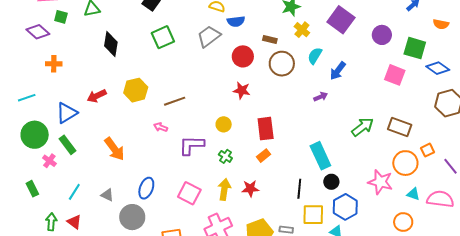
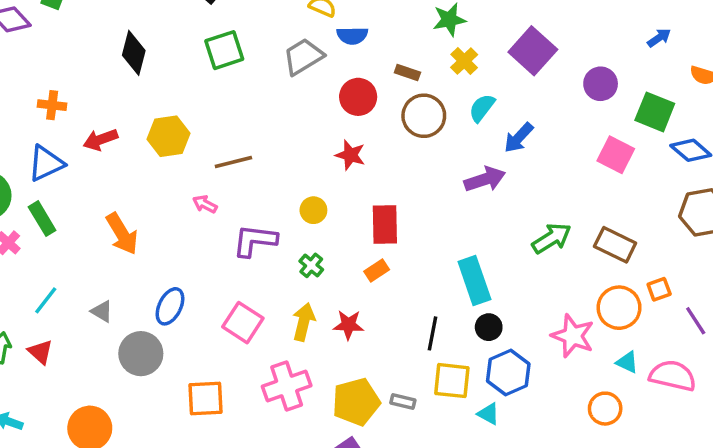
orange cross: (54, 64) -> (52, 105), moved
purple arrow: (321, 97) -> (485, 179), size x1.6

